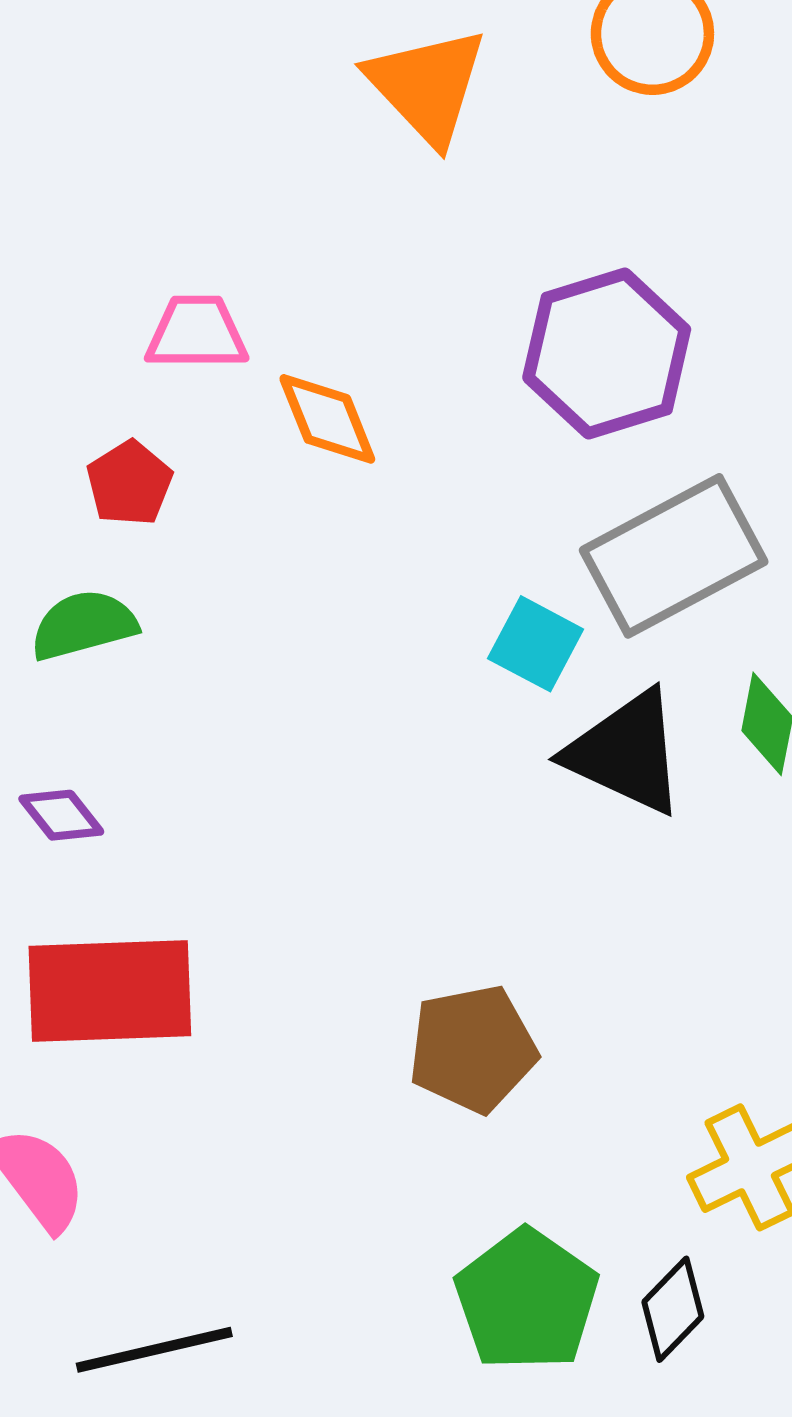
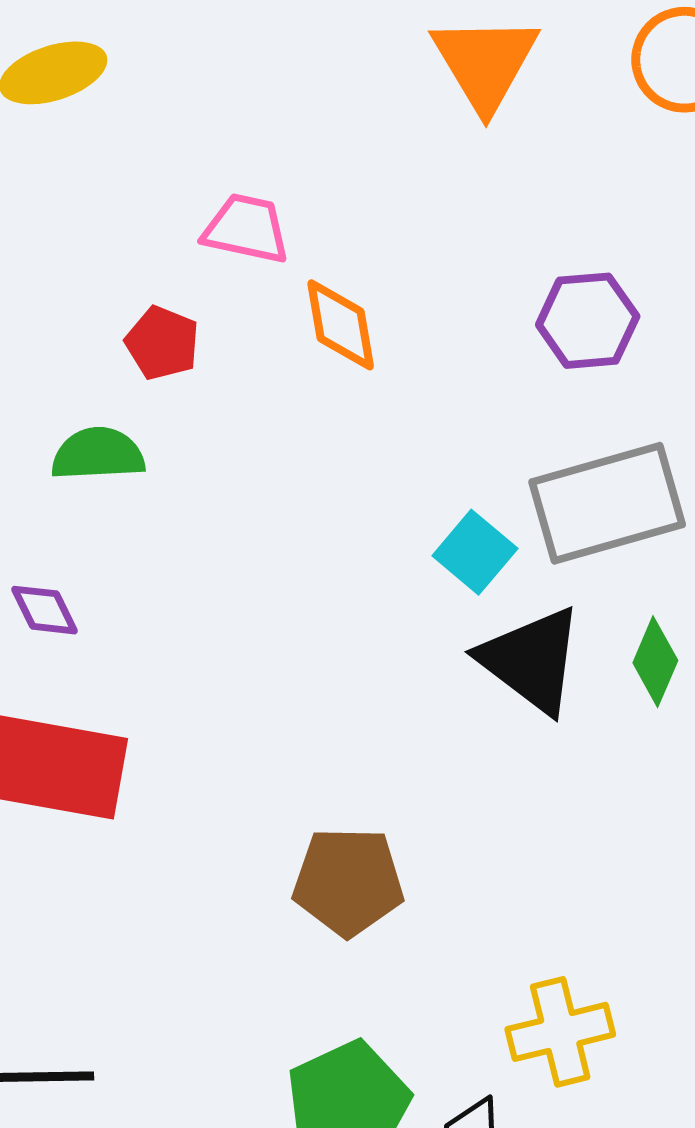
purple hexagon: (607, 353) -> (588, 321), size x0.7
red pentagon: (129, 483) -> (162, 343), turned -30

